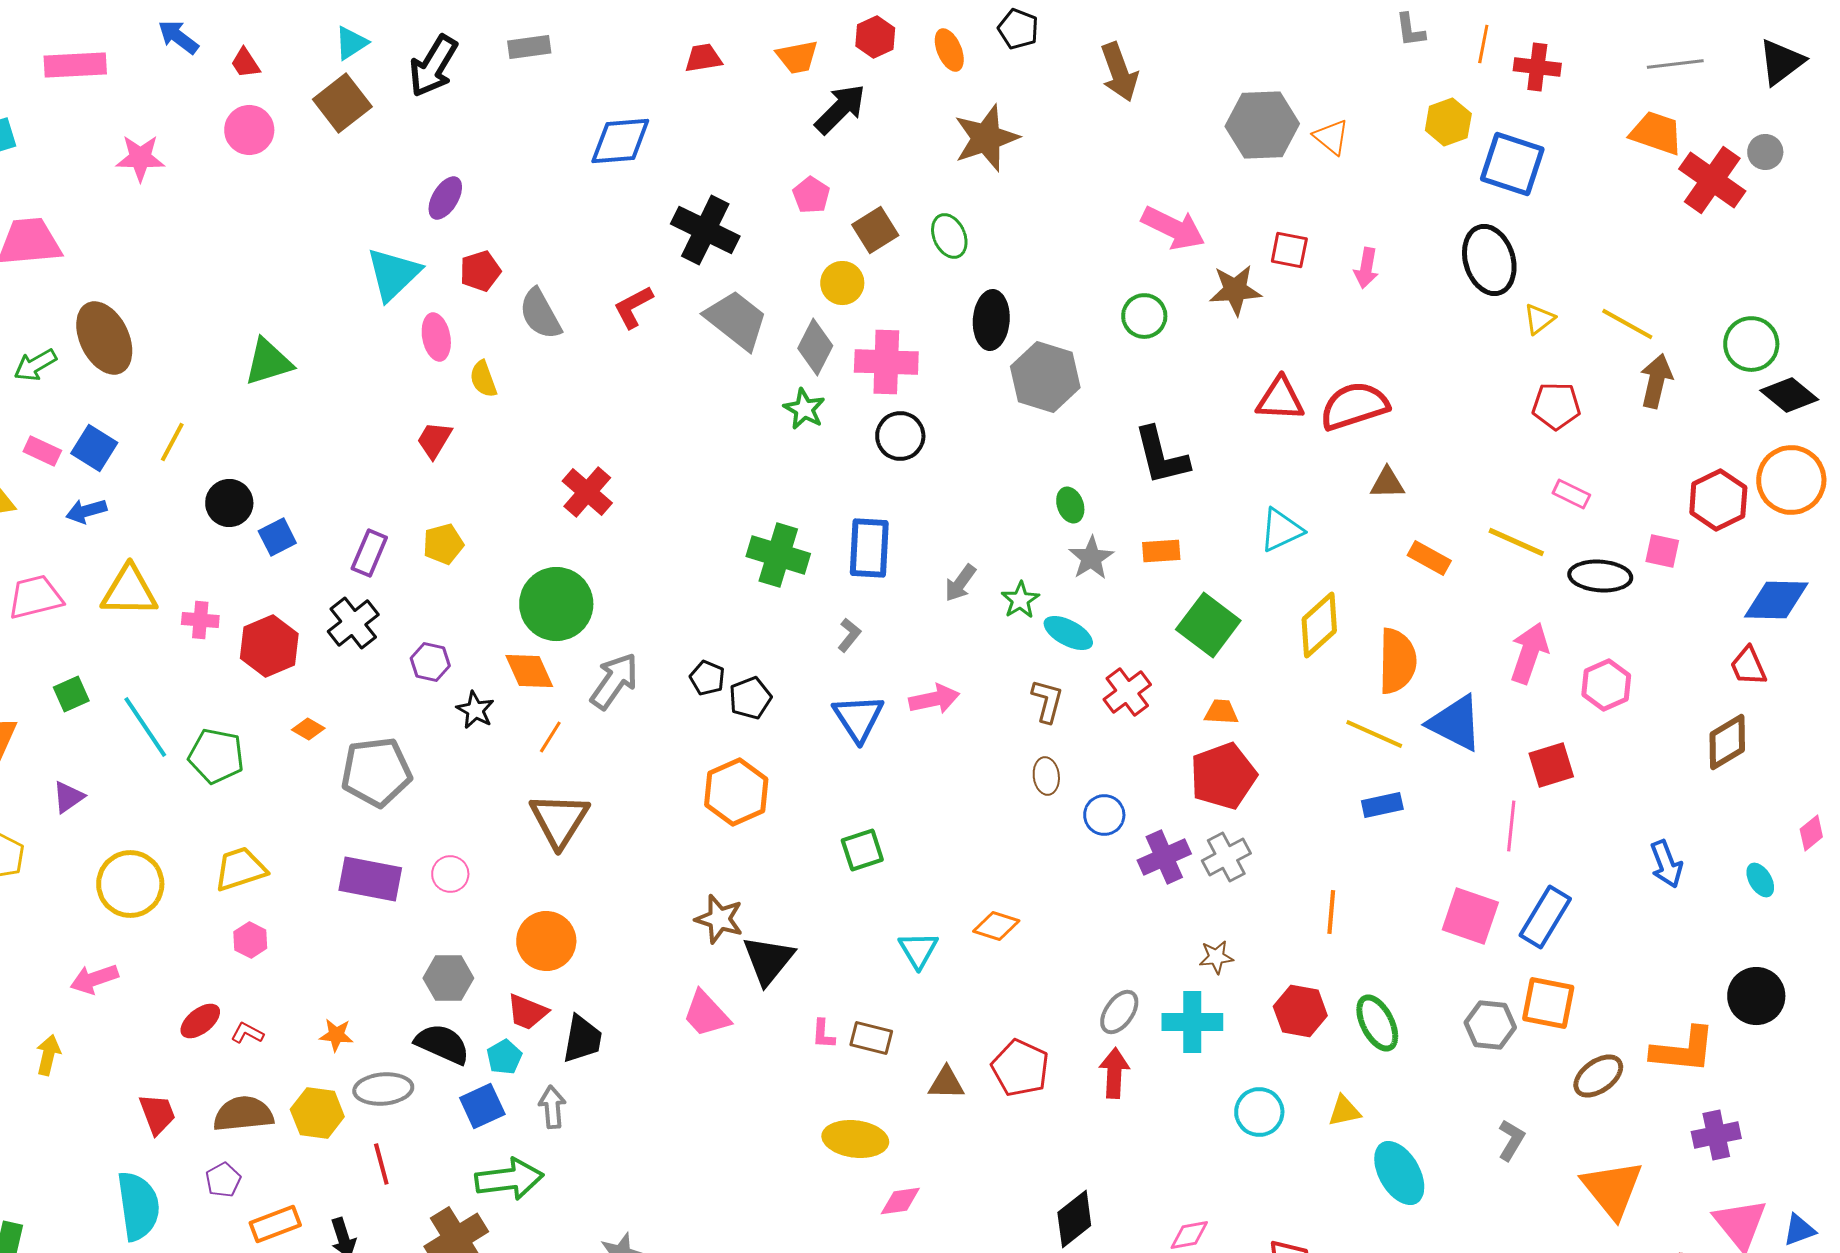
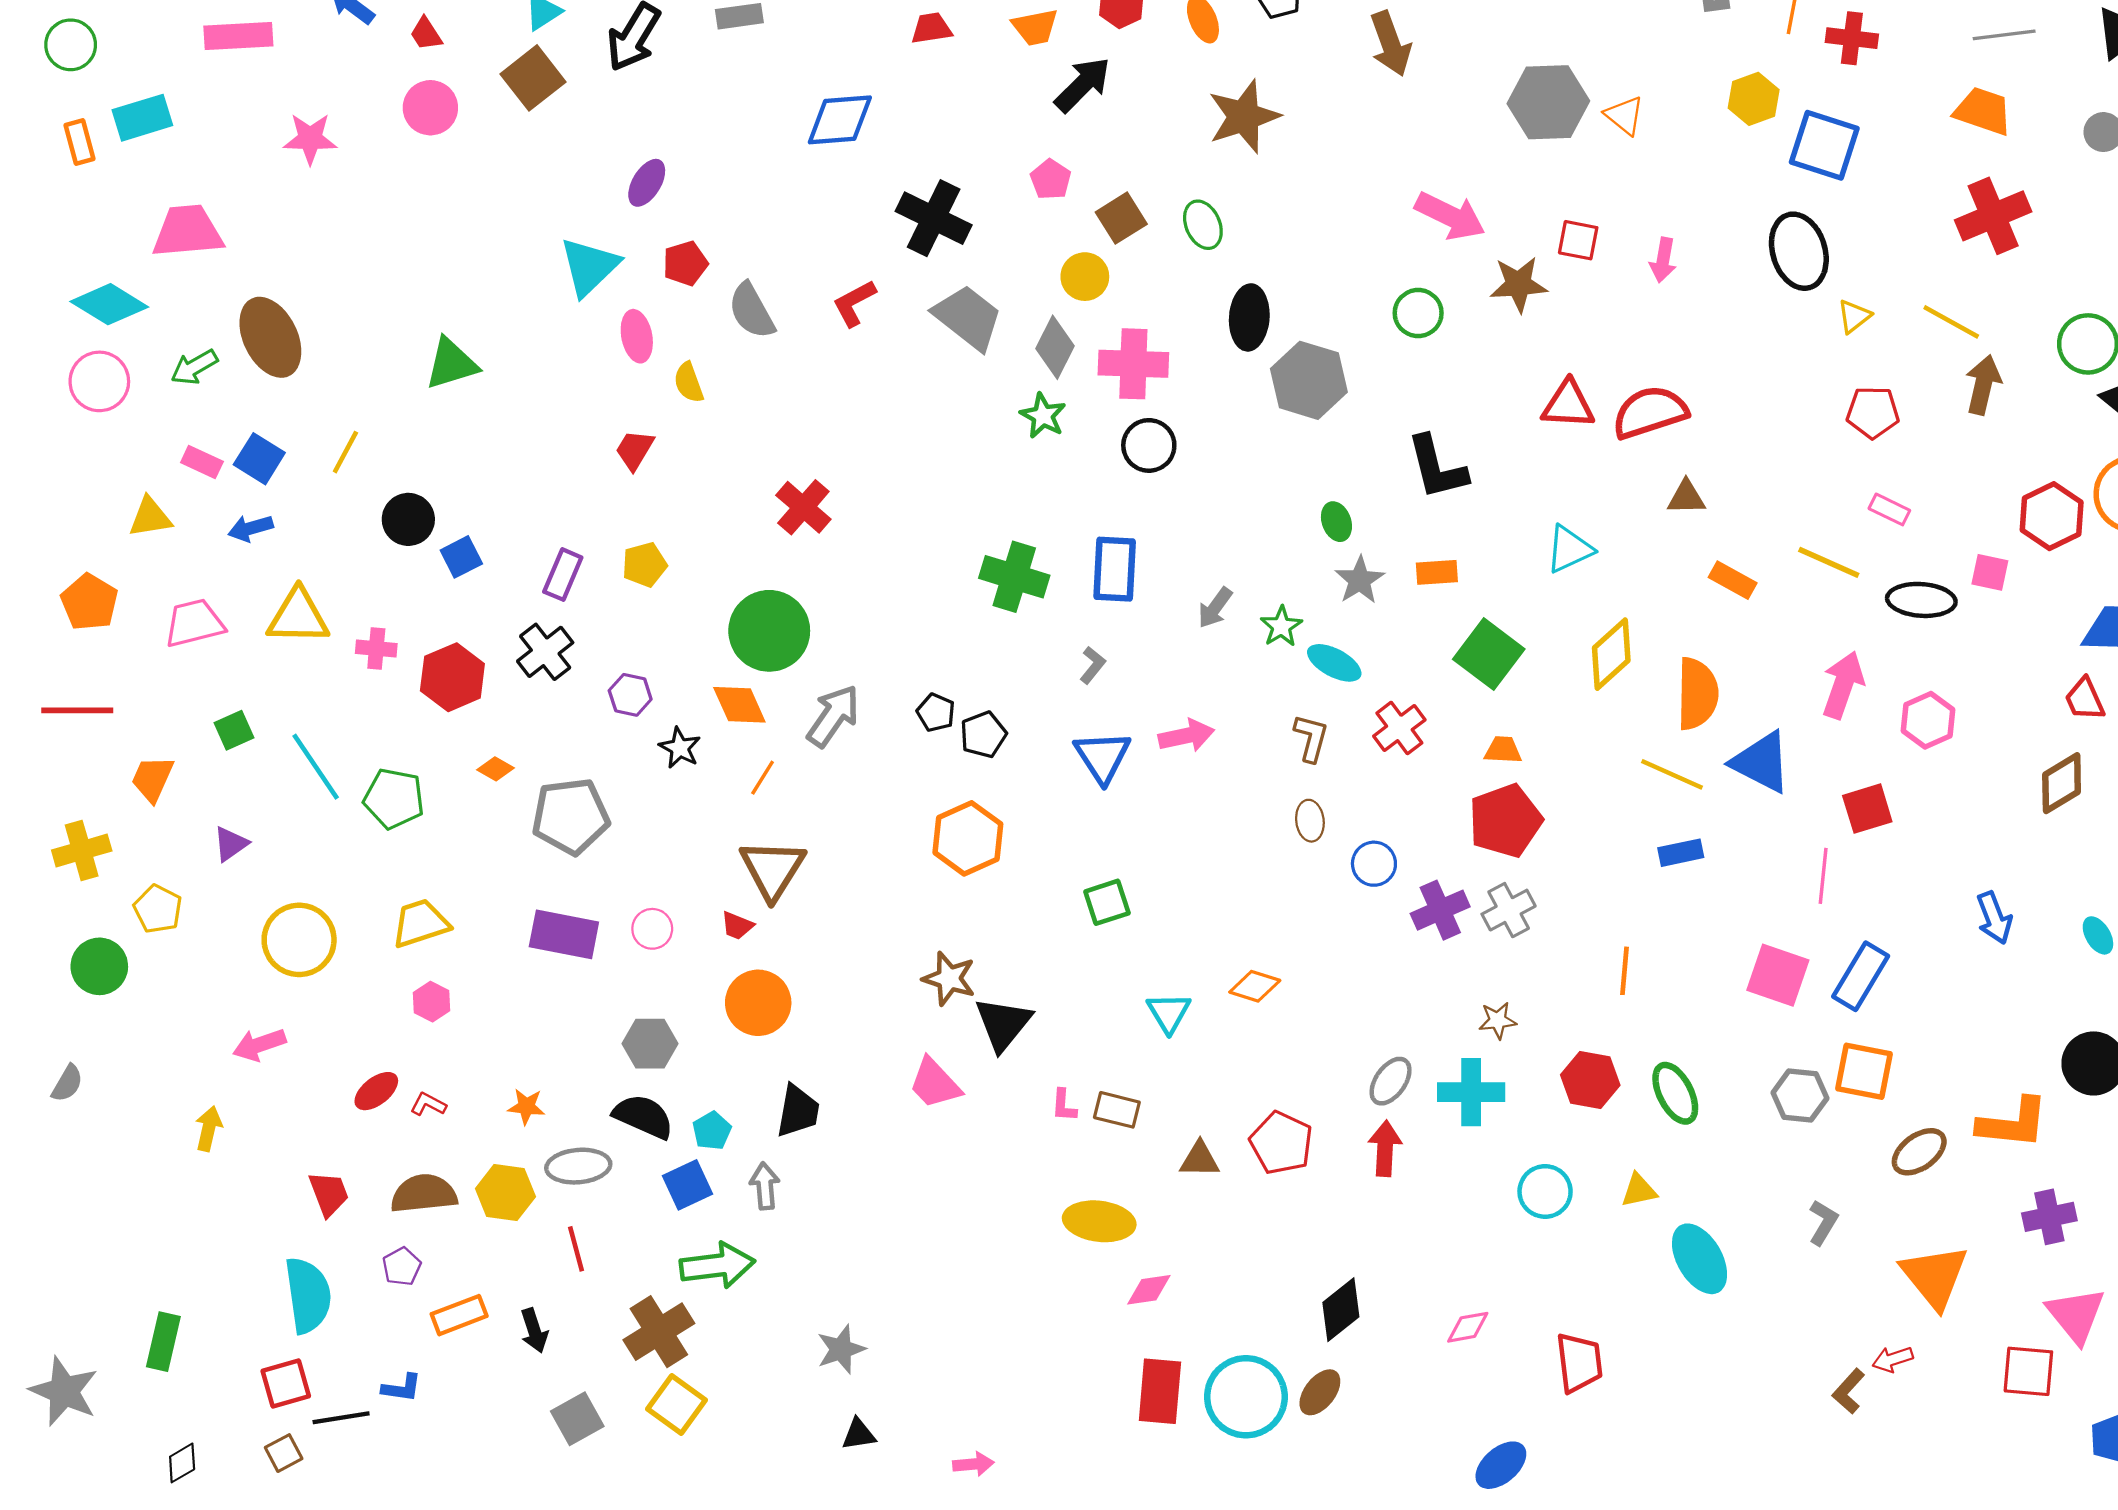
red cross: (1712, 180) -> (1993, 216), moved, turned 32
red trapezoid: (527, 1012) -> (737, 926), moved, size x0.7

